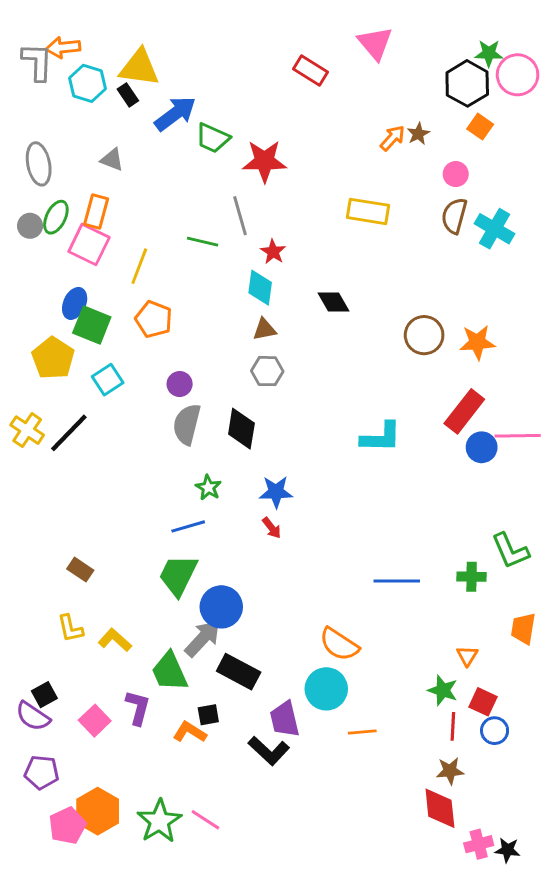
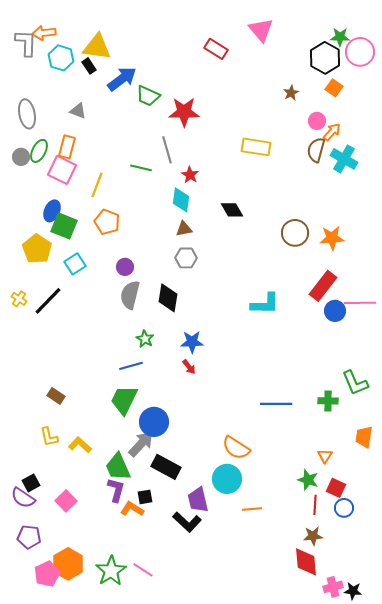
orange arrow: (392, 138) -> (332, 132), moved
yellow cross: (27, 430) -> (19, 299), size x0.7
purple L-shape: (138, 708) -> (116, 490), moved

